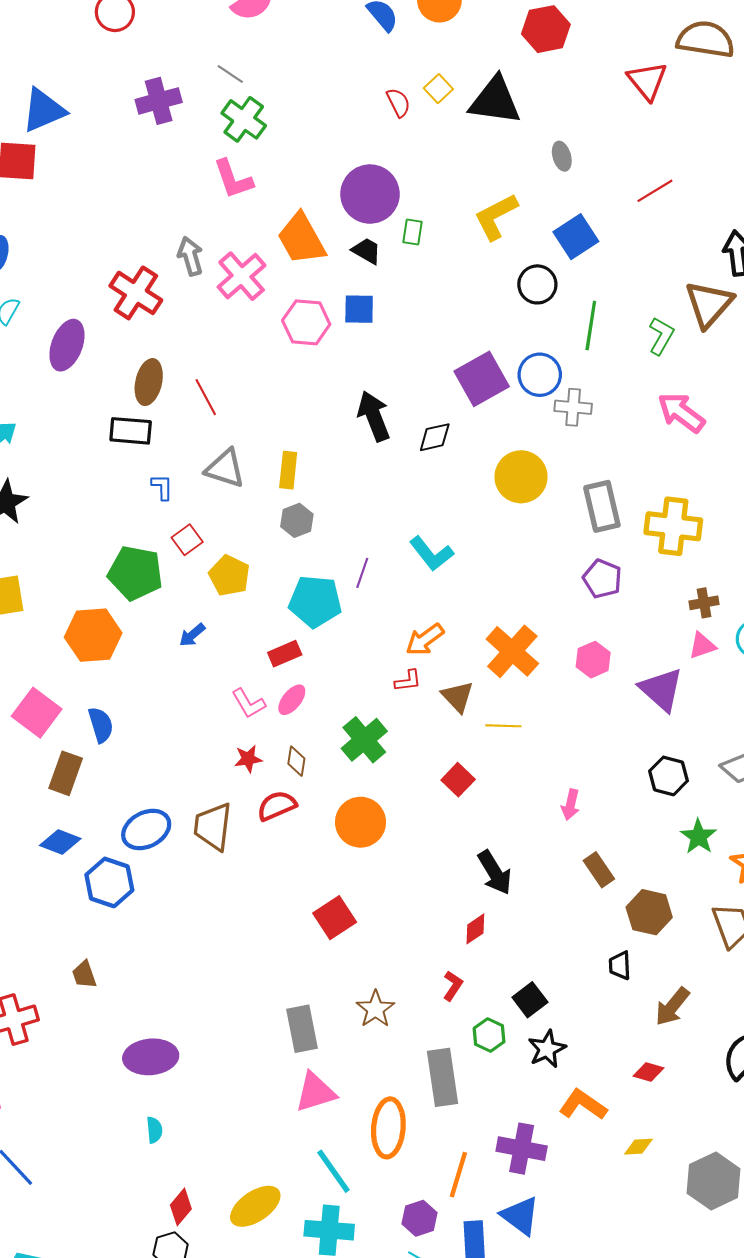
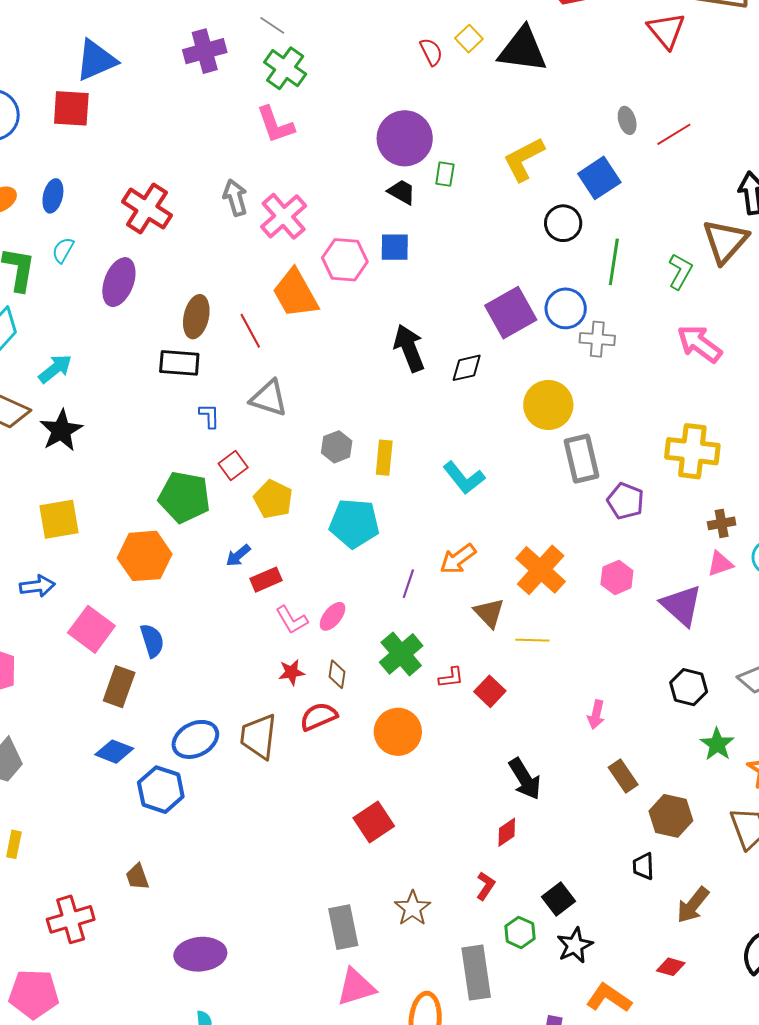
gray ellipse: (562, 156) -> (627, 120), moved
orange trapezoid: (301, 239) -> (295, 293), moved
red cross: (136, 293) -> (147, 209), moved
yellow rectangle: (288, 470) -> (384, 458), moved
gray rectangle: (602, 506) -> (581, 459), moved
purple line: (362, 573) -> (408, 584), moved
red rectangle: (285, 654) -> (266, 580), moved
red L-shape: (408, 681) -> (451, 678), moved

